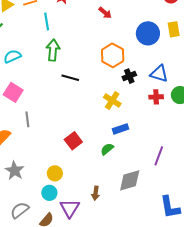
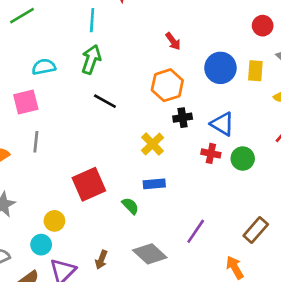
red arrow: (105, 13) -> (173, 41), moved
cyan semicircle: (12, 56) -> (44, 67), moved
pink square: (13, 92) -> (26, 102), turned 30
red square: (73, 141) -> (89, 184), size x1.4
green semicircle: (107, 149) -> (130, 206), turned 72
gray diamond: (130, 180) -> (150, 254), turned 45

